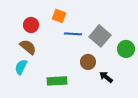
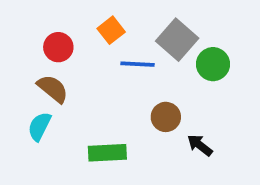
orange square: (59, 16) -> (111, 30), turned 32
gray square: (100, 36) -> (177, 40), moved
green circle: (126, 49) -> (213, 64), moved

